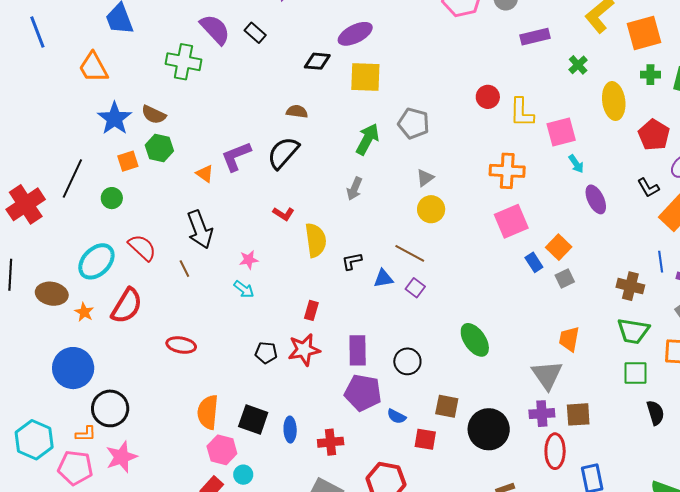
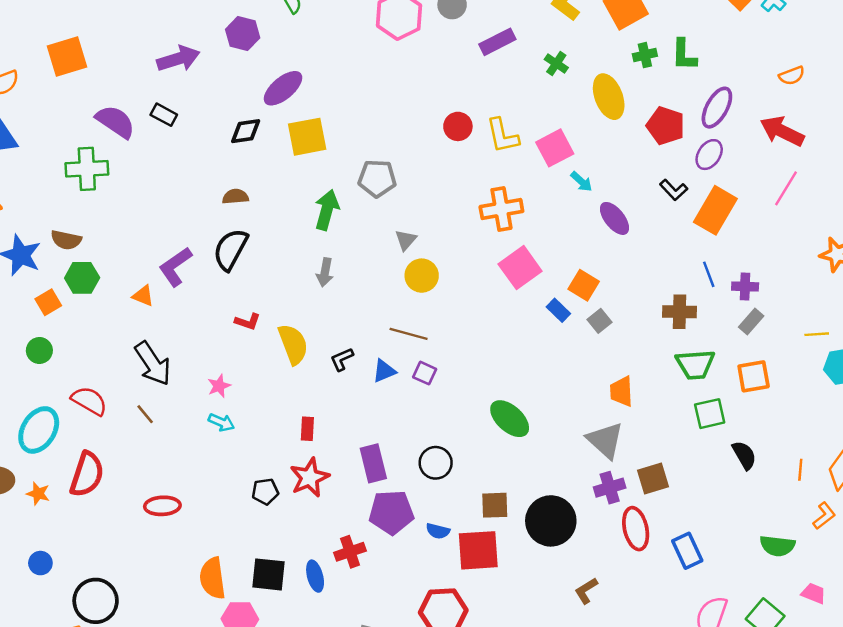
blue circle: (73, 368) -> (40, 563), size x0.5
red square: (425, 439) -> (478, 550), size x1.6
red cross: (331, 442) -> (350, 552), moved

